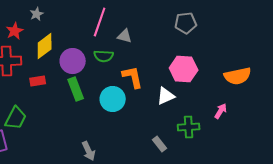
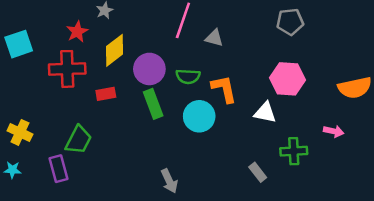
green semicircle: (104, 56) -> (188, 76), moved
white triangle: (166, 96) -> (265, 113), turned 36
pink arrow: (221, 111) -> (334, 131), turned 70

